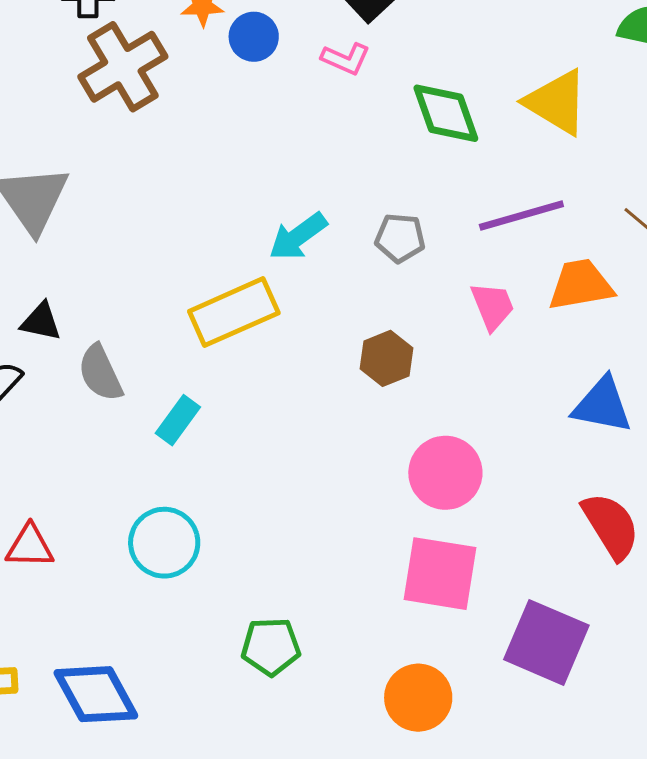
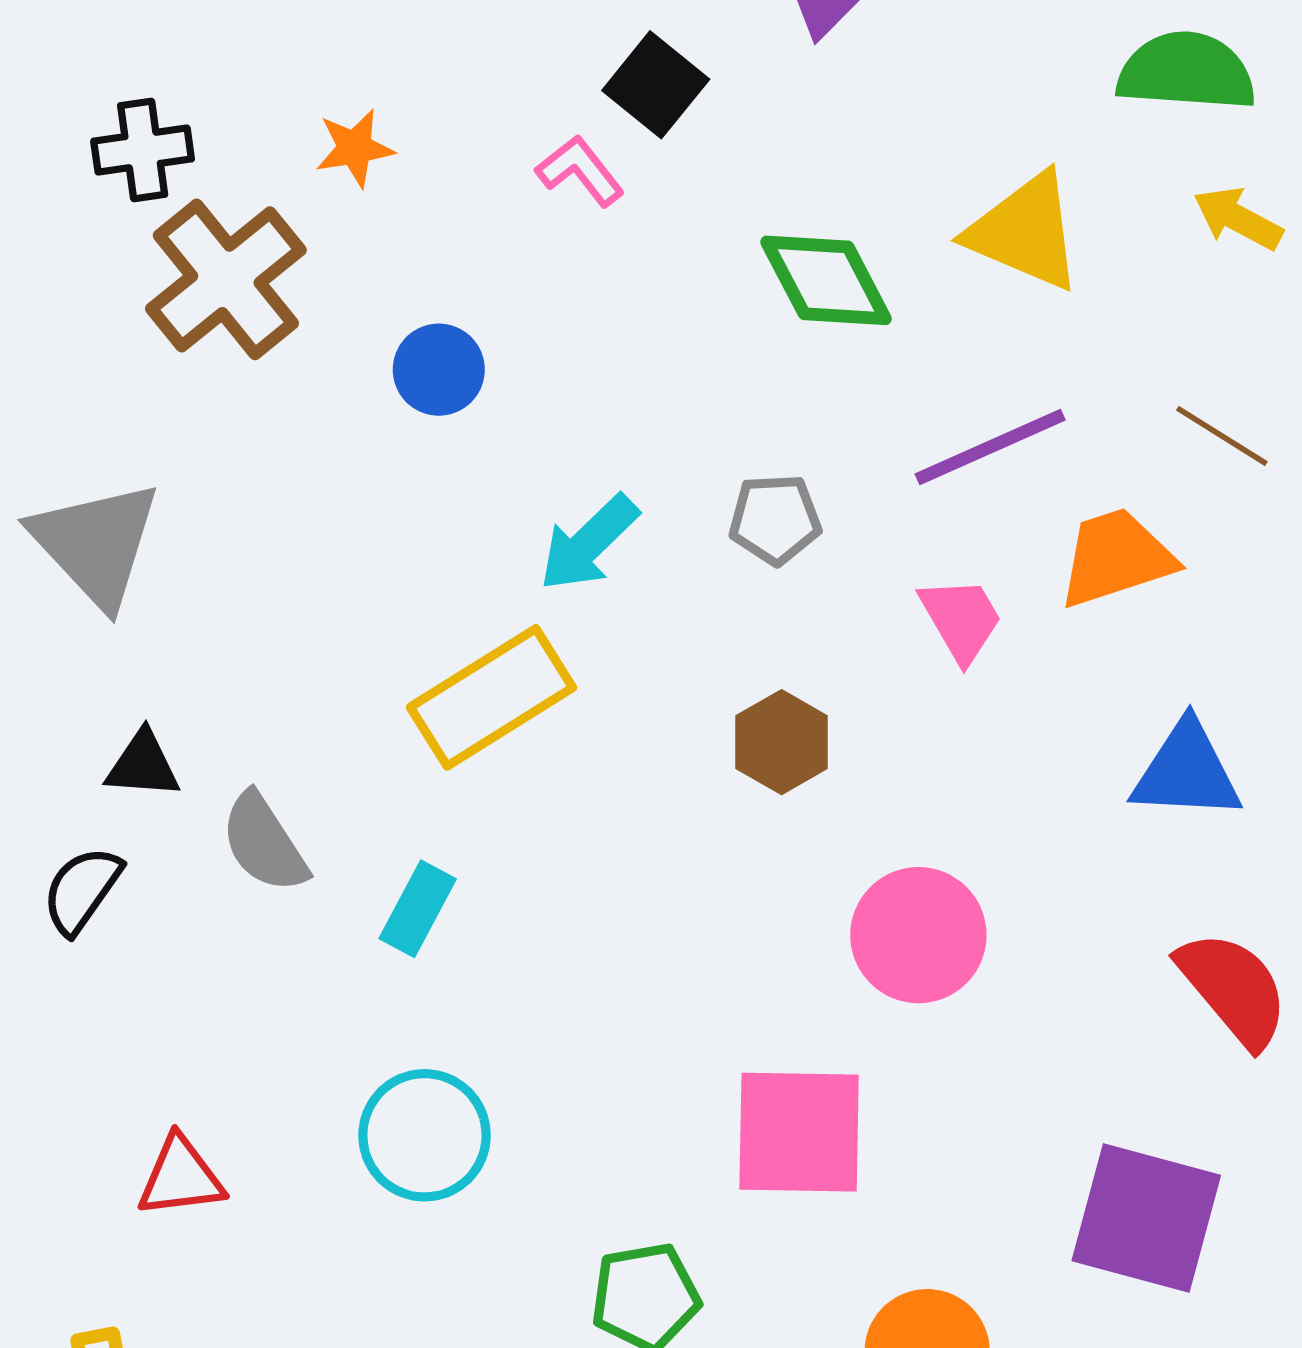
blue circle: (254, 37) -> (439, 370), moved
pink L-shape: (346, 59) -> (580, 171), moved, turned -144
pink square: (440, 574) -> (799, 1132), moved

